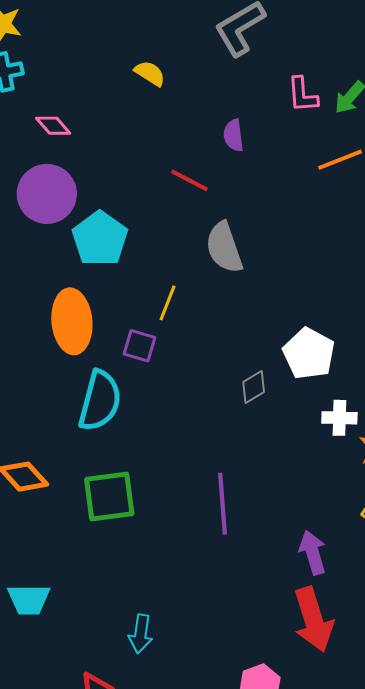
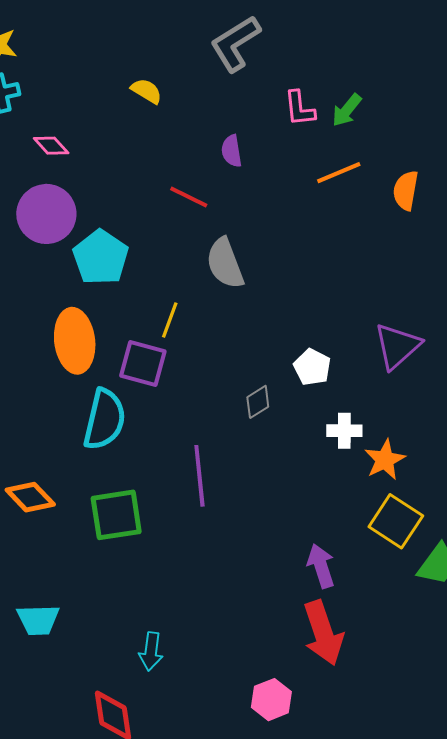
purple square: (140, 346) -> (143, 363), size x1.4
white pentagon: (309, 354) -> (312, 367), size x0.7
purple line: (222, 504) -> (199, 476), moved

